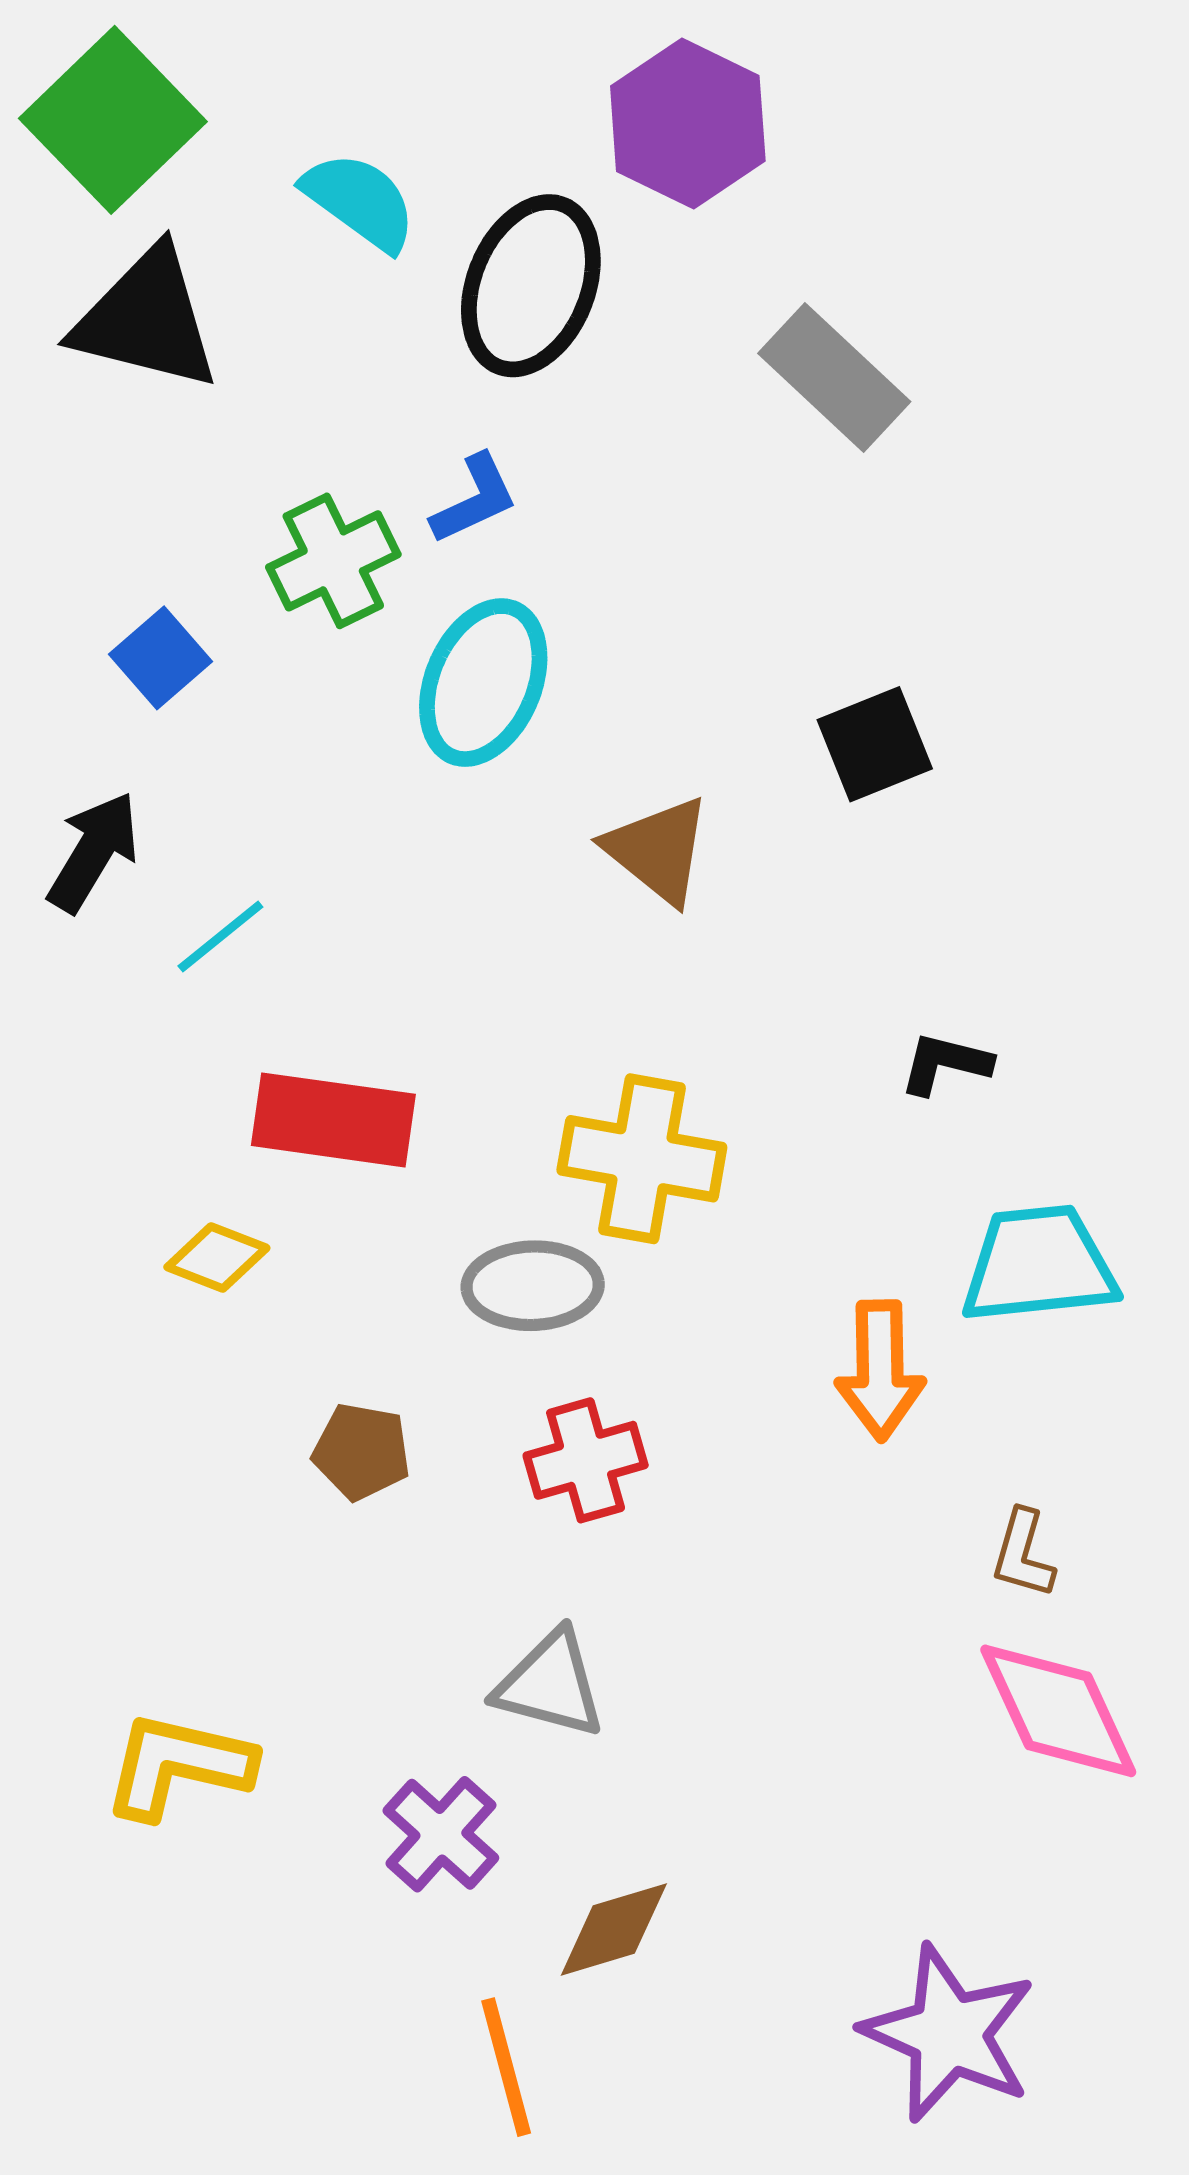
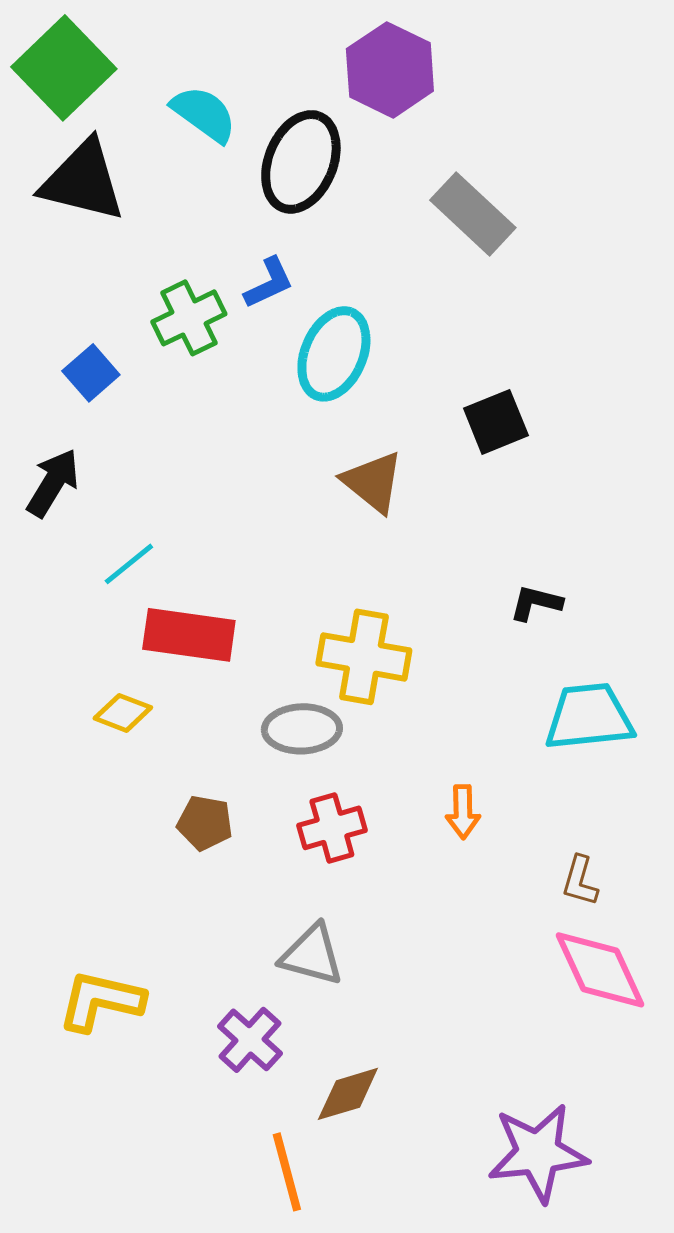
cyan ellipse: (483, 683) -> (334, 354), moved
cyan line: (220, 937) -> (129, 564), moved
orange arrow: (880, 1370) -> (463, 812), moved, size x0.7
purple star: (949, 2034) -> (538, 1153), turned -30

